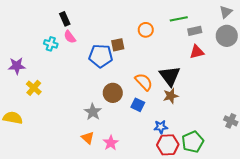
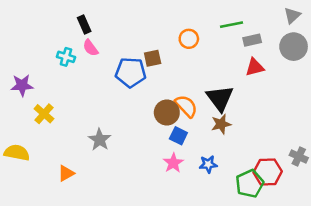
brown circle: (113, 93) -> (167, 113), moved
gray star: (93, 112) -> (100, 140), moved
orange triangle: (88, 138) -> (66, 173), moved, turned 48
pink star: (111, 143) -> (173, 163), moved
red hexagon: (168, 145) -> (268, 172), moved

